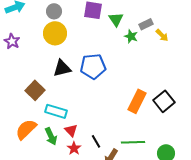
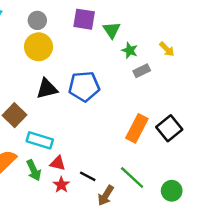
gray rectangle: (146, 24) -> (142, 71), moved
red triangle: (71, 130) -> (58, 163), turned -32
black line: (96, 141) -> (88, 176), turned -32
green line: (133, 142) -> (132, 178), turned 45

